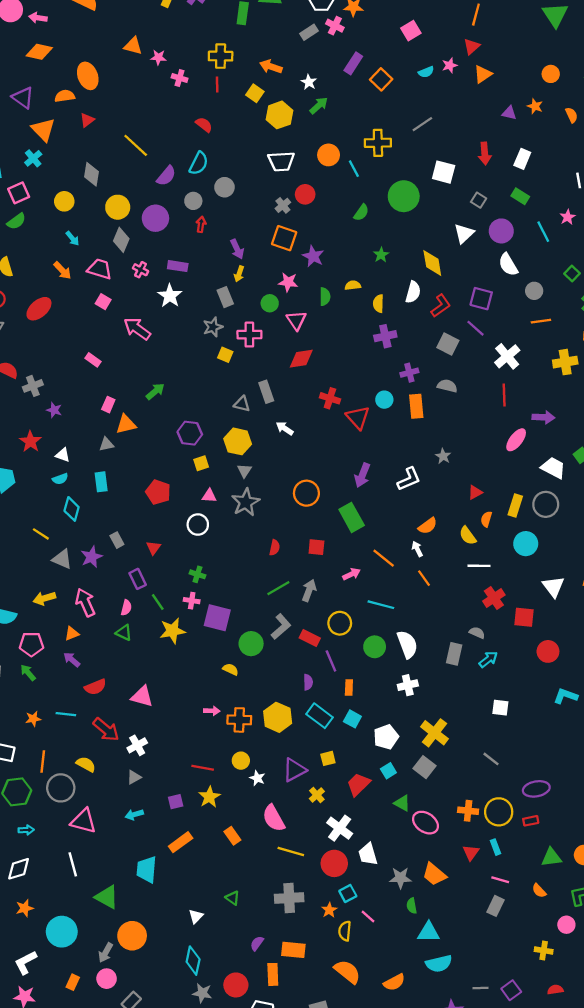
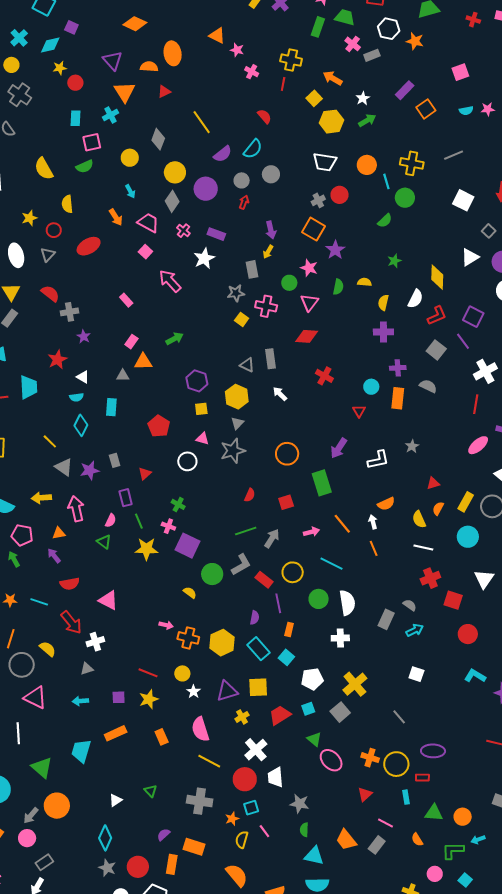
pink cross: (335, 26) -> (353, 44), moved
green circle: (404, 196) -> (405, 198), moved, size x0.7
red triangle: (358, 418) -> (359, 411), moved, size x0.6
red square: (316, 547) -> (286, 502), turned -35
yellow square: (328, 758) -> (258, 687), size x1.5
cyan rectangle: (496, 847) -> (406, 797), moved
orange trapezoid: (434, 874) -> (346, 840), moved

